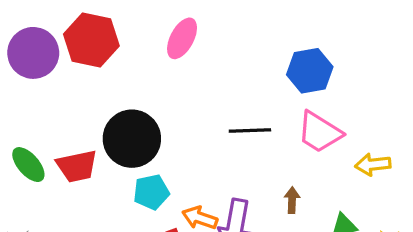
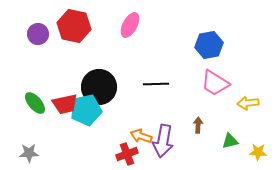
purple circle: (33, 53) -> (38, 34), size x0.7
black line: (250, 131) -> (156, 84), moved
cyan pentagon: (151, 192) -> (86, 110), moved, size x1.4

